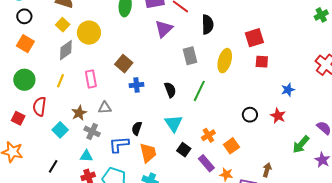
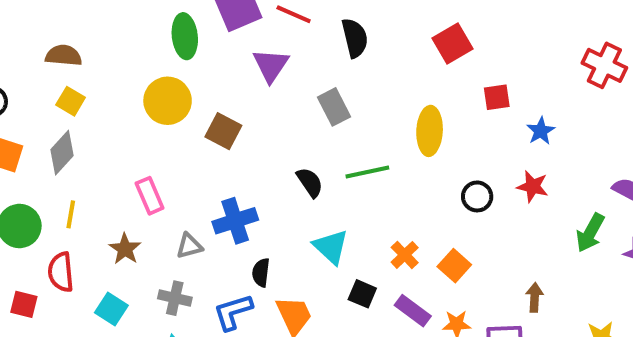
yellow circle: (89, 33) -> (168, 101), moved
gray diamond: (66, 50) -> (62, 153), moved
yellow ellipse: (225, 61) -> (430, 131), moved
red square: (262, 62) -> (497, 97), moved
brown square: (124, 64) -> (223, 131), moved
yellow line: (61, 81) -> (71, 214), moved
blue cross: (136, 85) -> (235, 221), moved, size x1.5
green line: (199, 91) -> (367, 172), turned 65
brown star: (79, 113) -> (125, 249), moved

